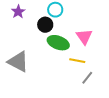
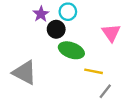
purple star: (18, 12) -> (41, 14), moved
pink triangle: (84, 37) -> (111, 33), moved

